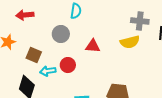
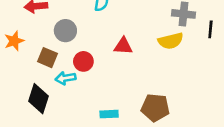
gray circle: (61, 34) -> (65, 31), moved
red circle: (68, 65) -> (83, 61), moved

